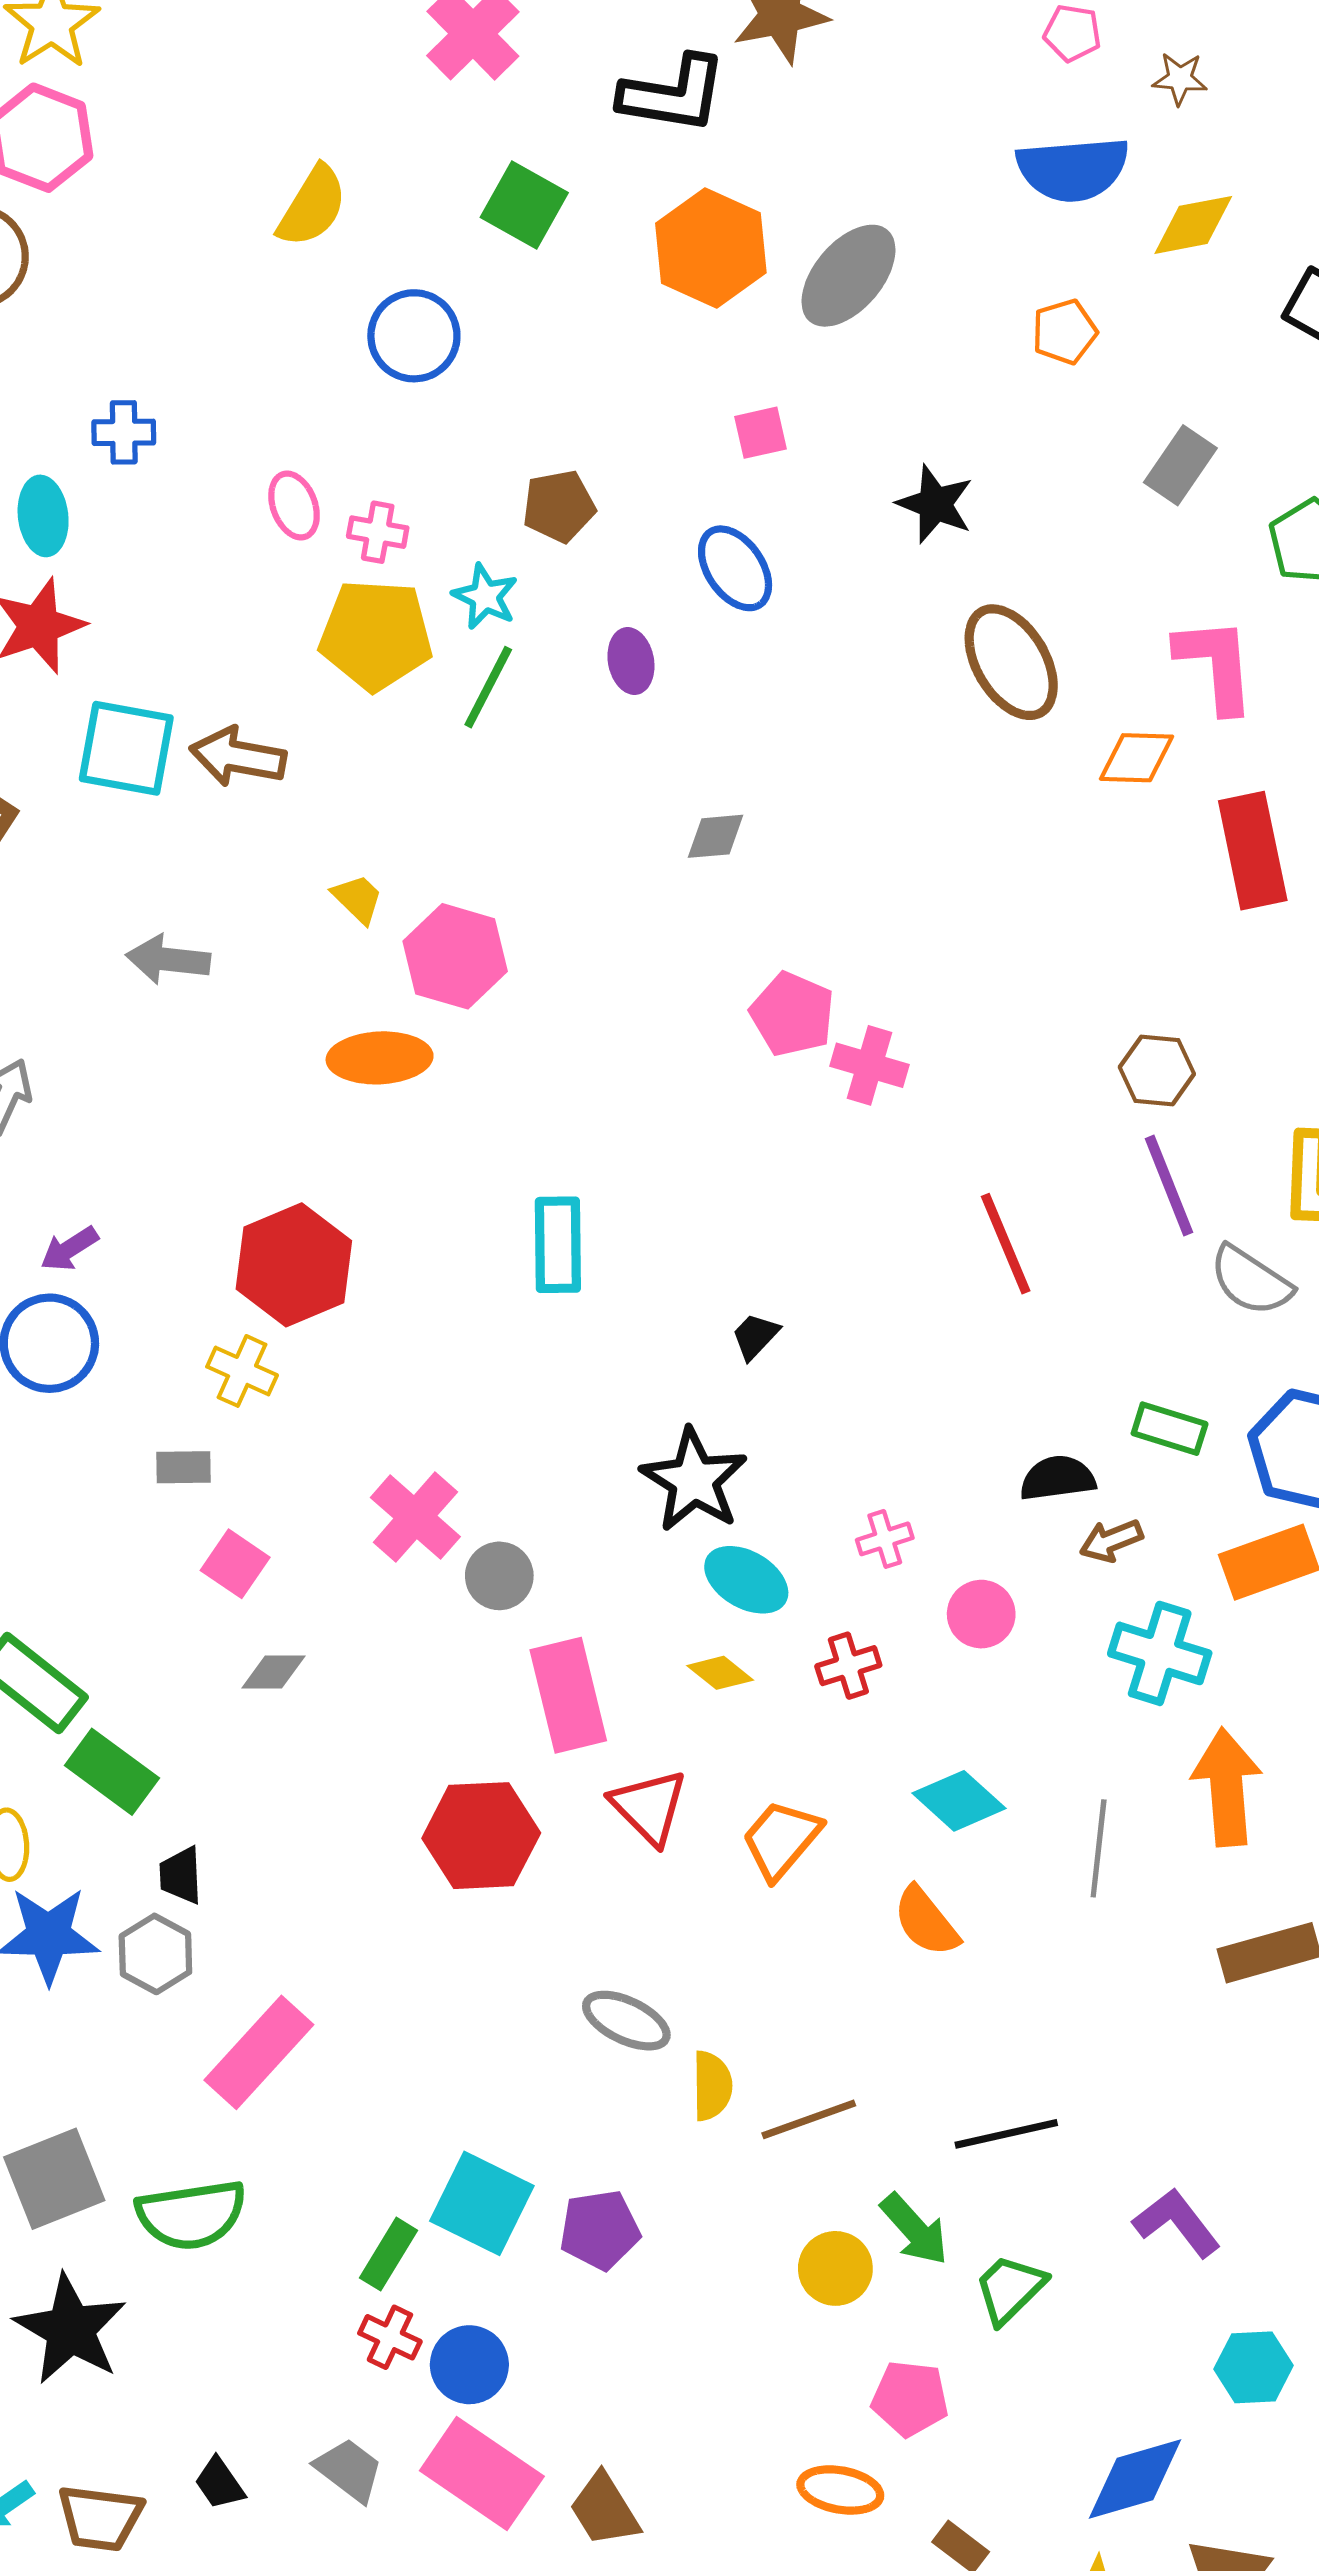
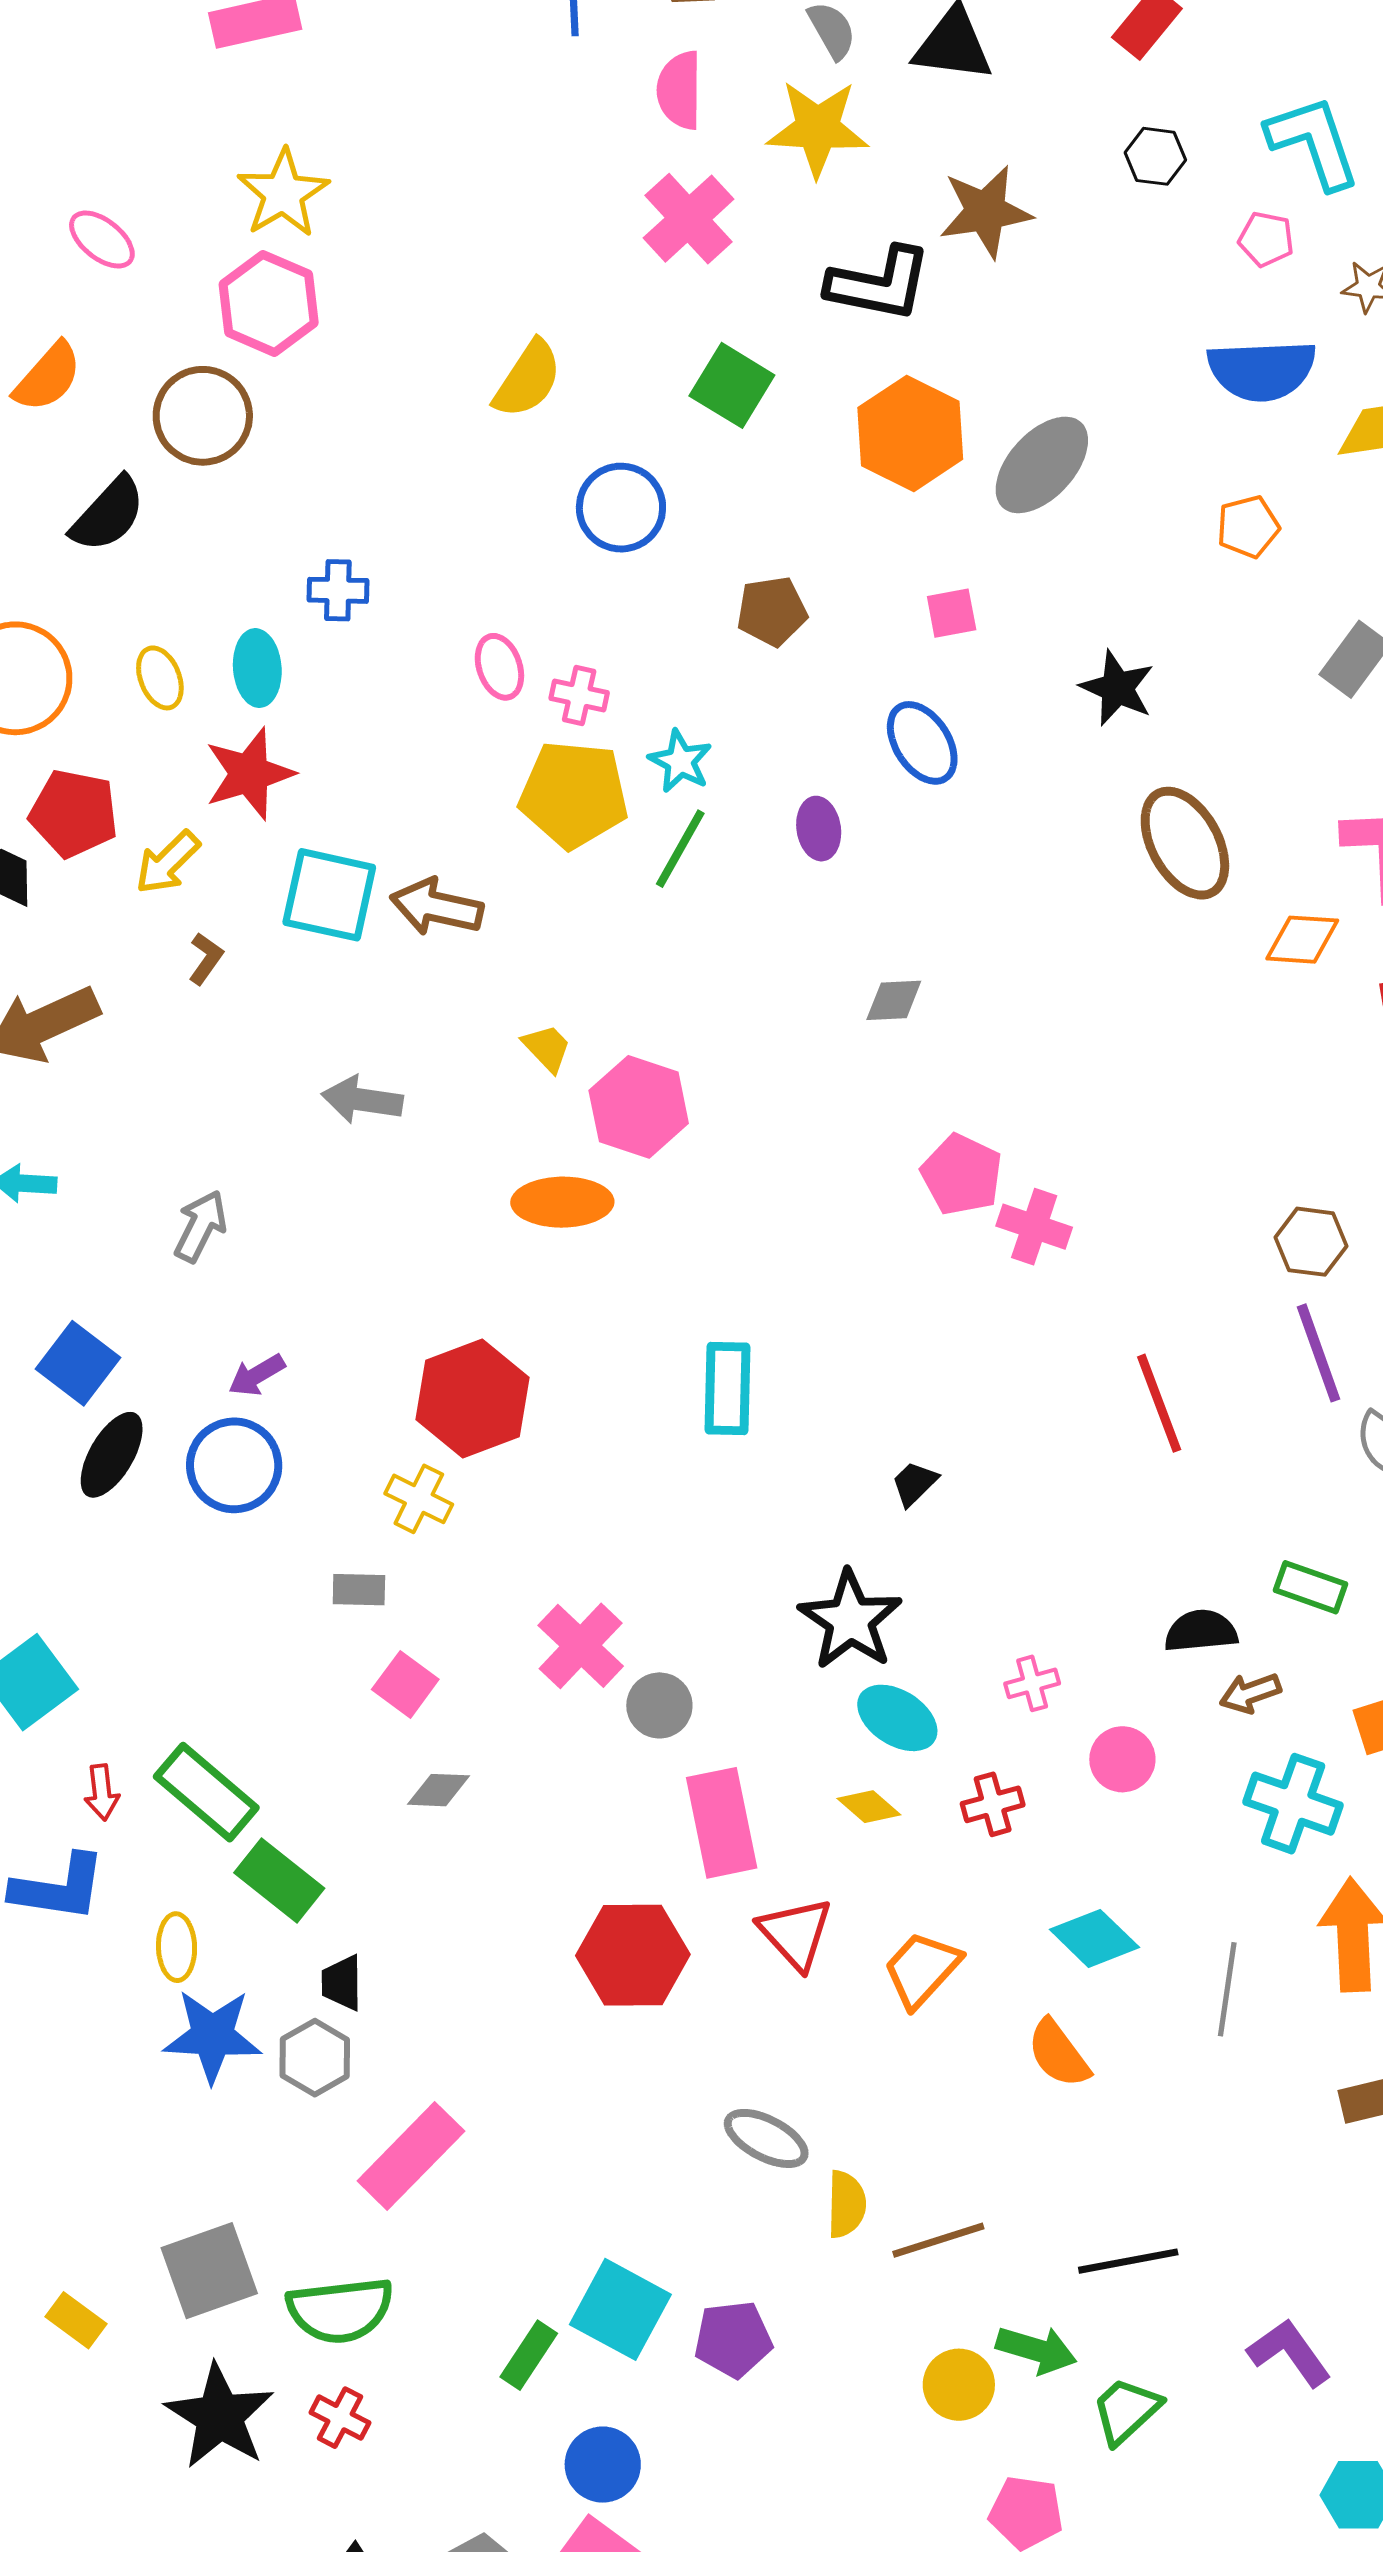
brown pentagon: (559, 506) -> (772, 611), moved
green arrow: (915, 2229) -> (1036, 2350), turned -34
red cross: (390, 2337) -> (340, 2418), moved

